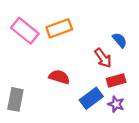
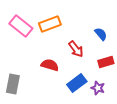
red arrow: (103, 58) -> (76, 49), moved
red rectangle: (116, 80) -> (106, 62), moved

